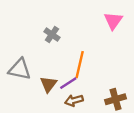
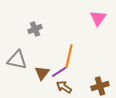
gray cross: (52, 35) -> (35, 29), moved, turned 32
brown arrow: (74, 100) -> (64, 87), turned 49

